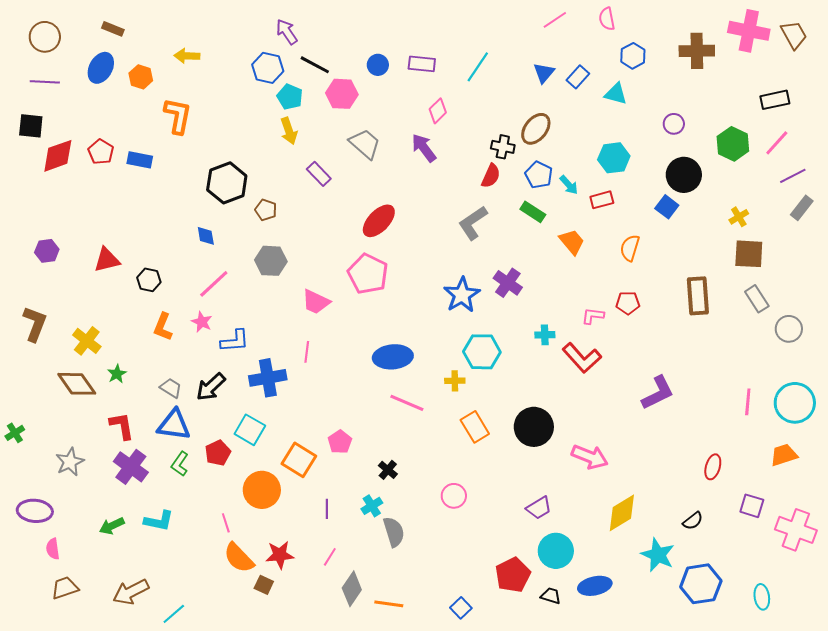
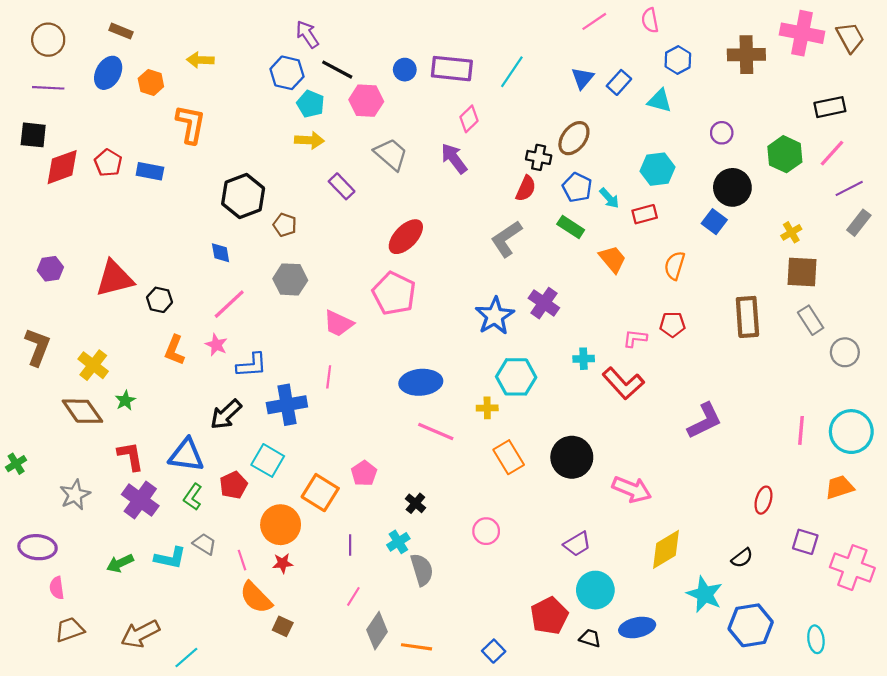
purple rectangle: (422, 64) -> (452, 69), size x1.4
yellow arrow: (289, 131) -> (309, 140), turned -68
red triangle: (107, 260) -> (115, 278), size x1.4
gray trapezoid: (171, 388) -> (205, 544), moved
red star: (280, 555) -> (283, 563), moved, size x0.7

